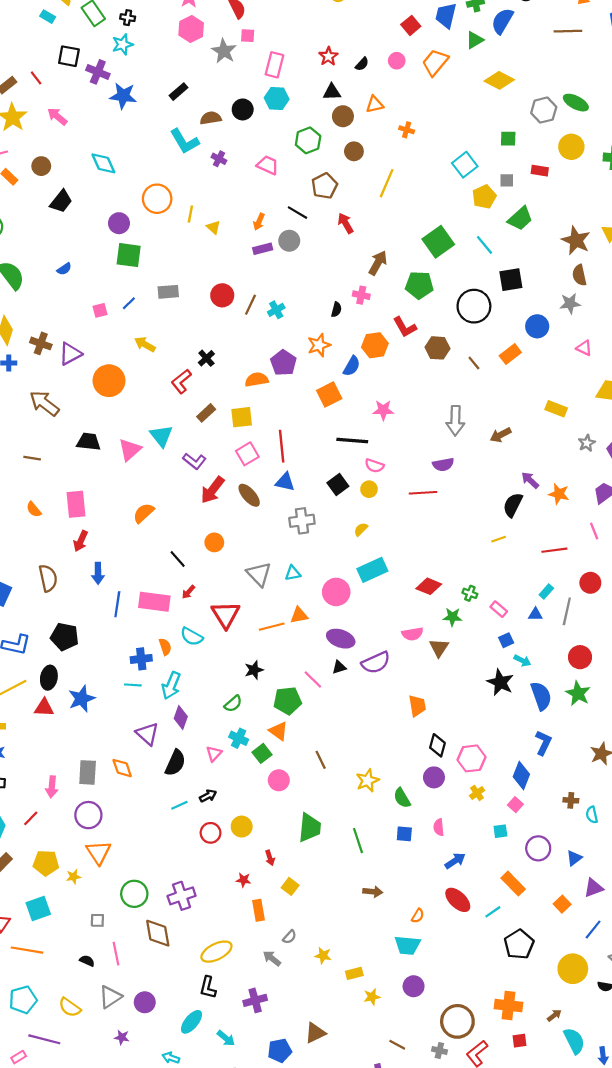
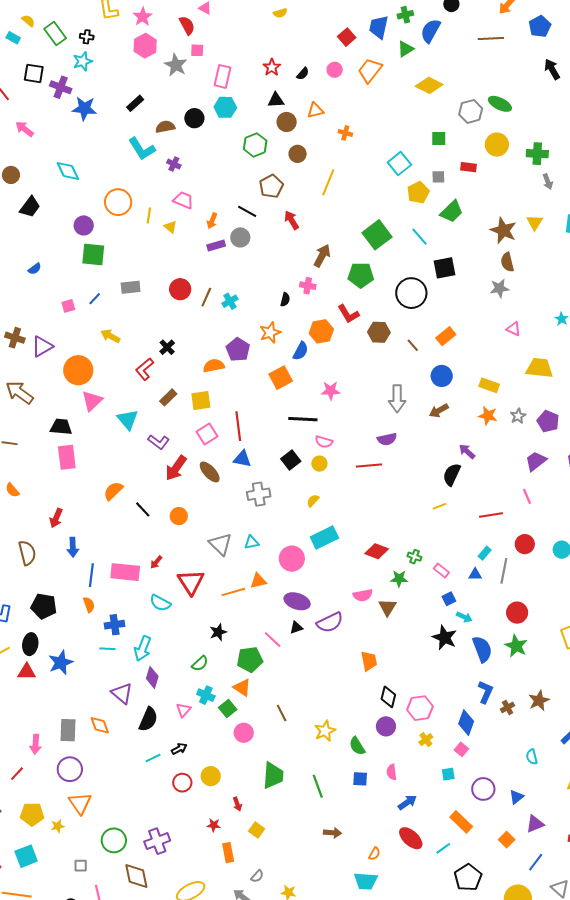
pink trapezoid: (268, 165) -> (183, 200), moved
blue circle: (537, 326) -> (442, 376), moved
pink triangle: (130, 450) -> (92, 401), moved
orange star: (559, 494) -> (488, 416), moved
pink rectangle: (76, 504) -> (67, 457), moved
black line: (178, 559) -> (143, 509), moved
orange semicircle: (165, 647) -> (89, 605), moved
brown cross: (571, 800) -> (508, 707), moved, turned -32

